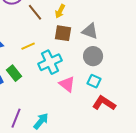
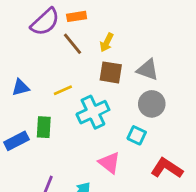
green rectangle: (14, 73) -> (44, 127), turned 42
cyan square: (94, 81) -> (137, 135), moved
pink triangle: (67, 84) -> (109, 163), moved

